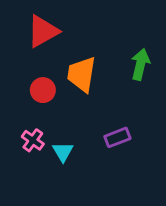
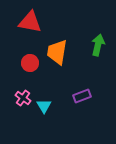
red triangle: (43, 31) -> (30, 22), turned 40

